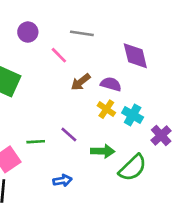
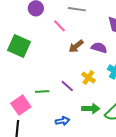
yellow cross: (106, 109) -> (88, 77), moved
green arrow: (103, 151) -> (91, 109), moved

